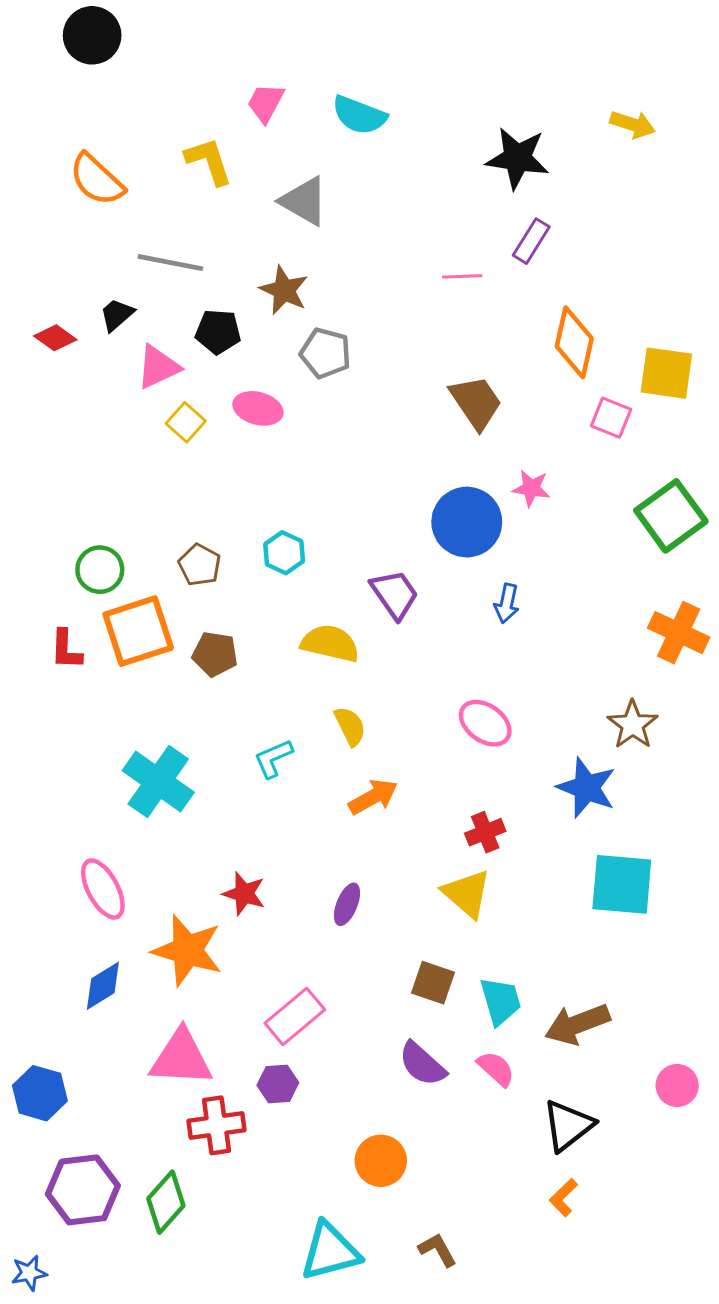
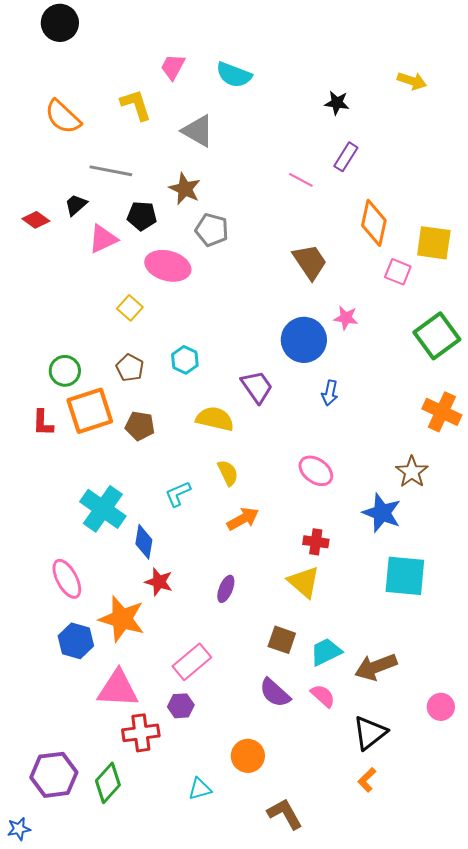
black star: (517, 158) -> (337, 103), size x0.6
pink line: (462, 276) -> (301, 180), turned 30
pink ellipse: (258, 408) -> (168, 266), size x1.4
yellow square: (186, 422) -> (130, 308), moved
red cross: (485, 832) -> (316, 542), turned 30
blue diamond: (103, 986) -> (144, 542), moved, turned -48
cyan trapezoid: (501, 1001) -> (326, 652), turned -100
blue hexagon: (40, 1093) -> (76, 641), moved
brown L-shape: (438, 1250) -> (285, 814), size x1.4
cyan triangle: (330, 1251) -> (200, 789), moved, size x0.6

